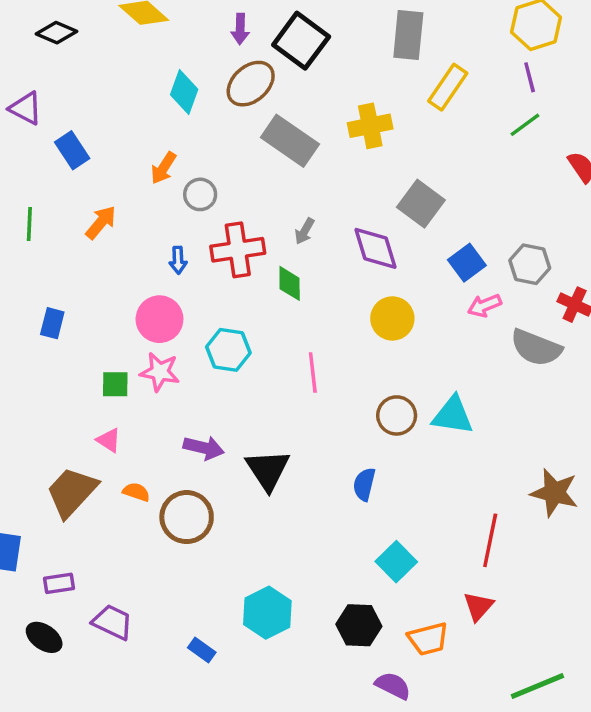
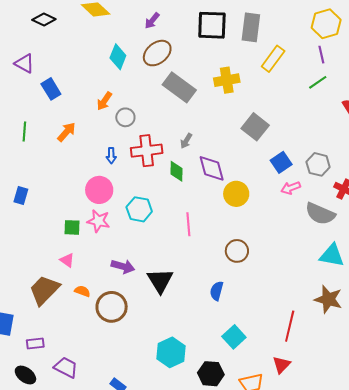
purple arrow: (240, 29) -> (152, 21), turned 36
black square: (301, 41) -> (212, 25), moved, turned -36
purple diamond: (376, 248) -> (212, 168), moved
blue rectangle: (52, 323) -> (21, 195), moved
cyan triangle: (453, 415) -> (332, 255), moved
cyan hexagon: (267, 613) -> (171, 352), moved

